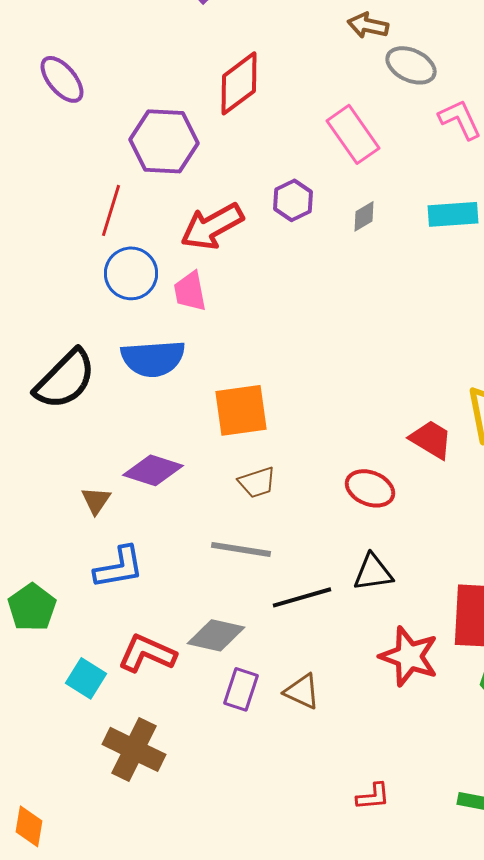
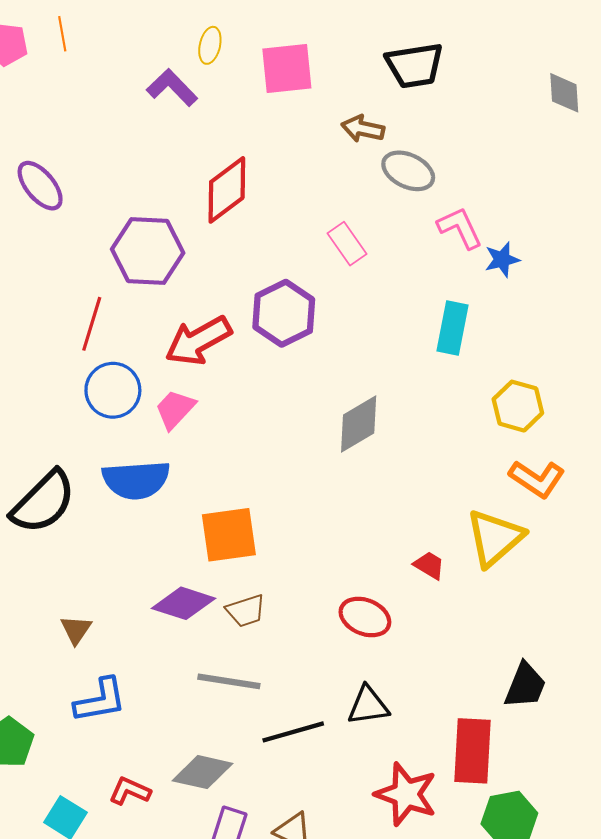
pink rectangle: (353, 134) -> (347, 244), size x0.7
purple hexagon: (293, 200) -> (284, 313), size x1.5
cyan rectangle: (453, 214) -> (452, 328), turned -75
gray diamond: (364, 216) -> (359, 424), moved, size x1.8
pink trapezoid: (190, 291) -> (175, 409), turned 54
red trapezoid: (431, 439) -> (429, 565), size x0.7
purple diamond: (153, 470) -> (184, 603), moved
red L-shape: (147, 653) -> (130, 791), size x0.7

